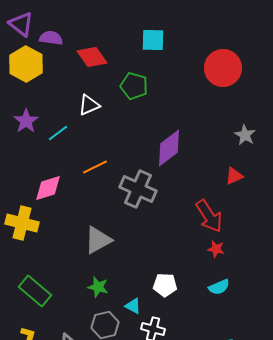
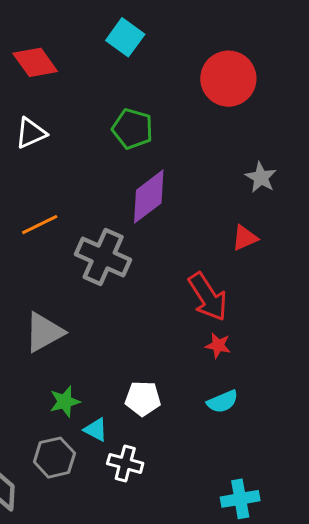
cyan square: (153, 40) -> (125, 37), turned 35
green pentagon: (134, 86) -> (133, 129), moved
green star: (98, 287) -> (65, 402), moved, turned -30

